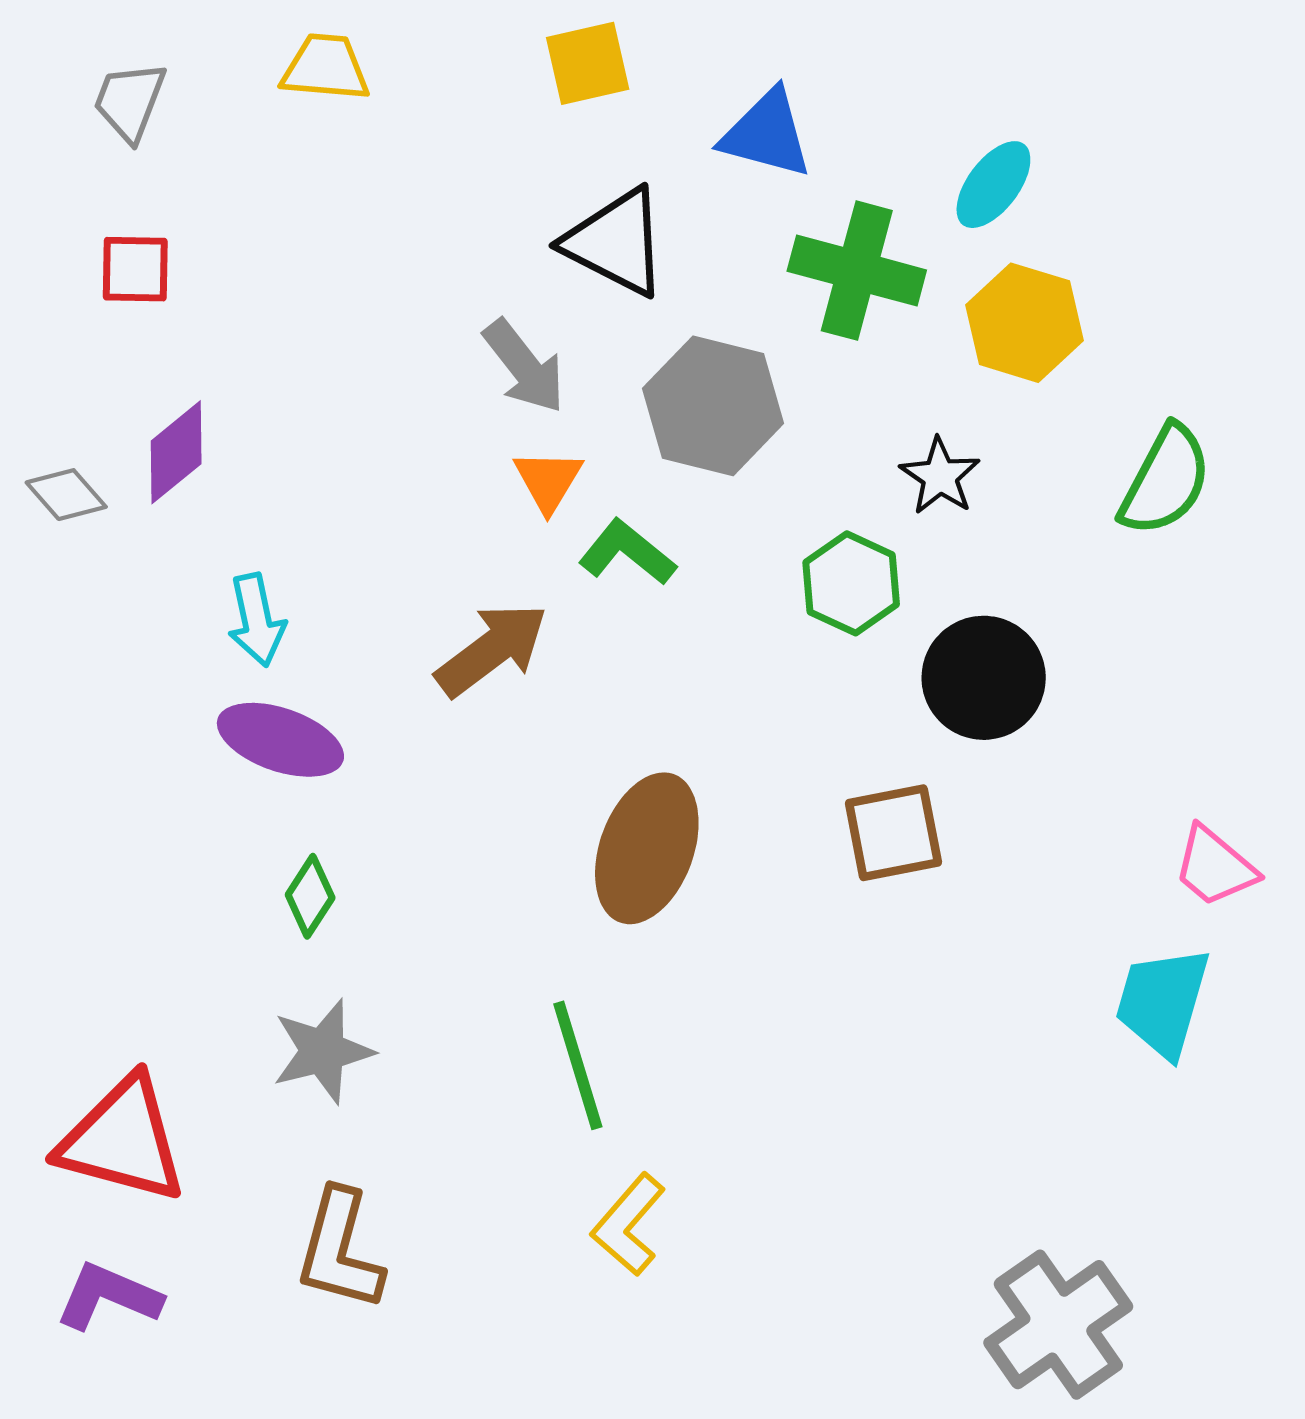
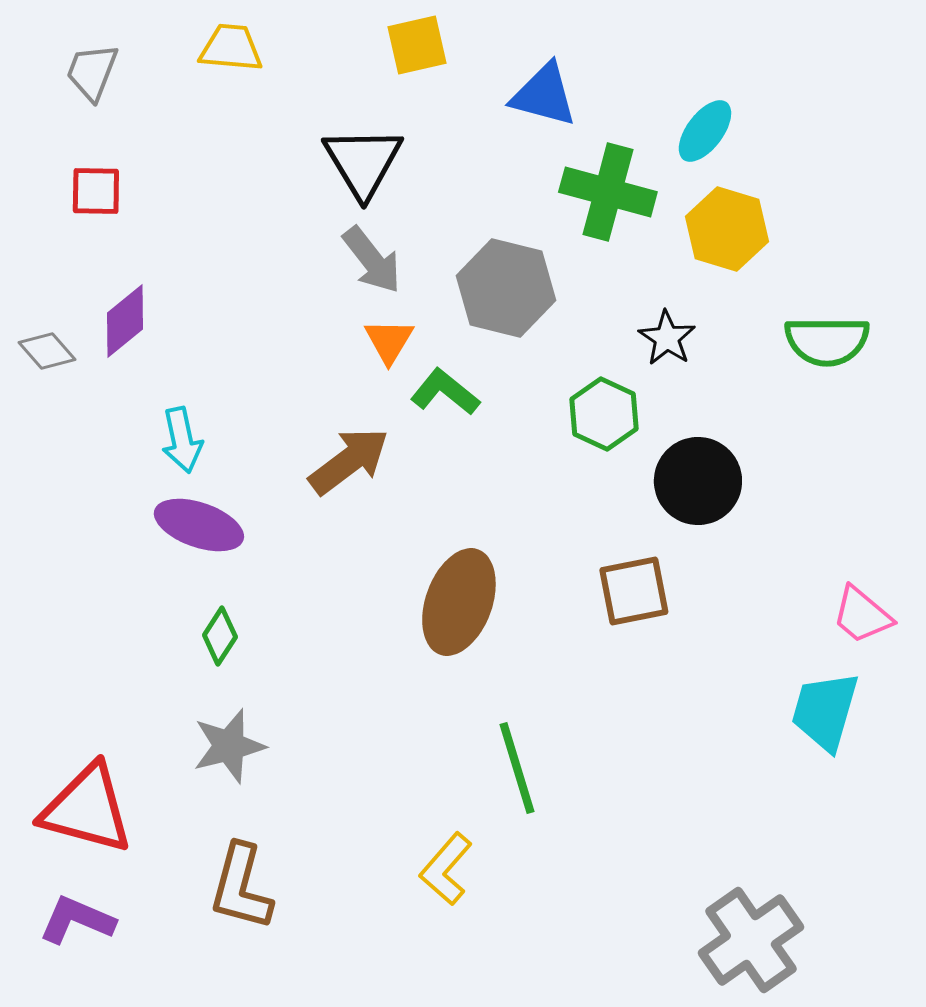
black triangle: (616, 242) -> (363, 162), moved, turned 32
green semicircle: (1165, 481) -> (827, 341), turned 62
green line: (578, 1065) -> (517, 768), moved

